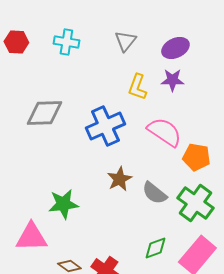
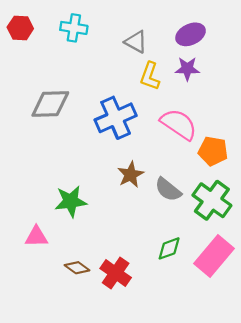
gray triangle: (125, 41) -> (136, 42), moved, turned -40
pink triangle: (31, 237) -> (36, 237), size x0.7

